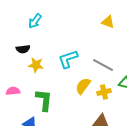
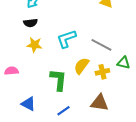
black semicircle: (23, 49) -> (30, 23), moved
green L-shape: (44, 100) -> (58, 80), moved

